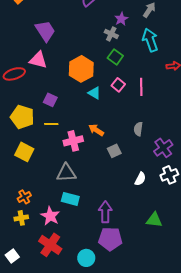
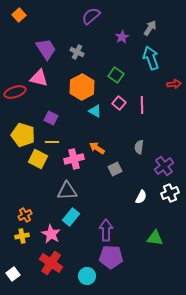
gray cross: (111, 34) -> (77, 52), moved
yellow square: (24, 152) -> (38, 159), moved
cyan rectangle: (70, 199) -> (71, 217), turned -66

